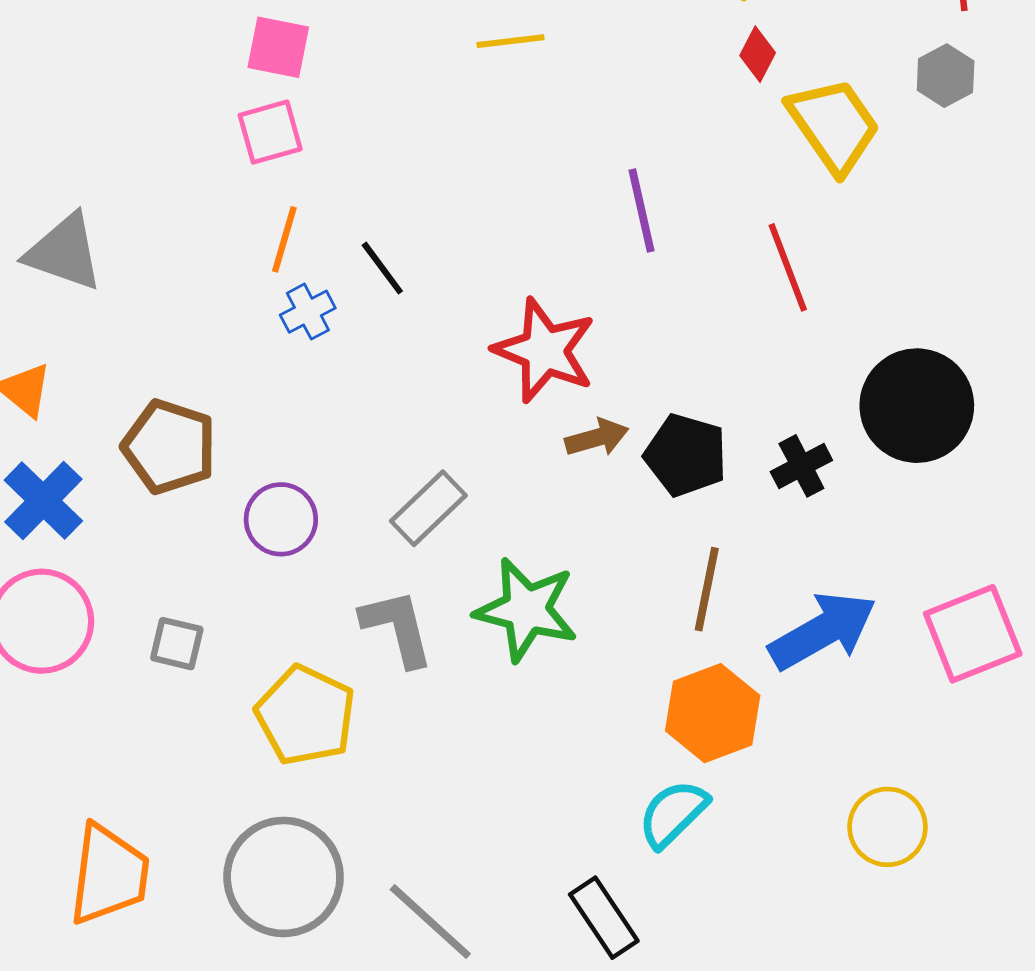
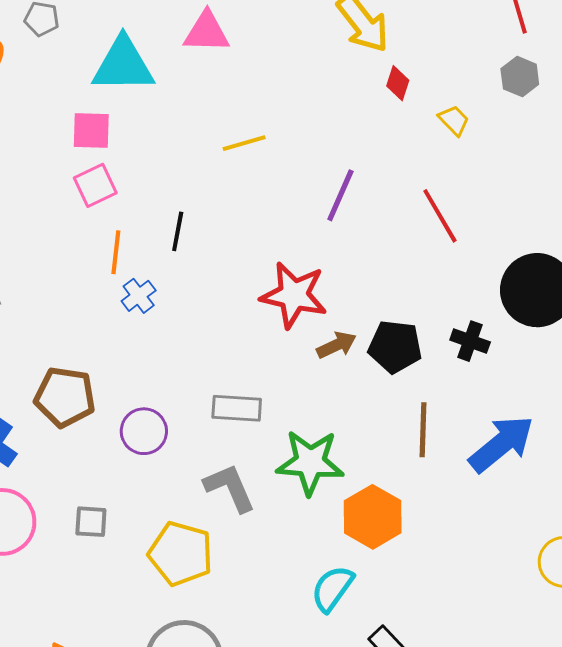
yellow line: (511, 41) -> (244, 143), moved
yellow trapezoid: (834, 125) -> (454, 120), size x0.5
purple line: (641, 210) -> (340, 195), turned 46
black line: (382, 268) -> (178, 231), moved, turned 57
black cross: (801, 466) -> (470, 341), turned -33
gray rectangle: (428, 508) -> (237, 408), turned 57
orange hexagon: (713, 713) -> (373, 517), moved
cyan semicircle: (673, 814) -> (332, 589), moved

